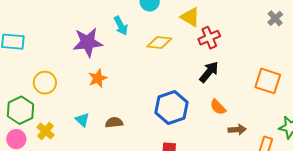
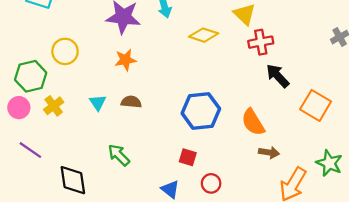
black arrow: (209, 72) -> (278, 76), moved, turned -95
orange semicircle: (218, 107) -> (253, 122), size x1.4
brown semicircle: (114, 122) -> (131, 102), moved

